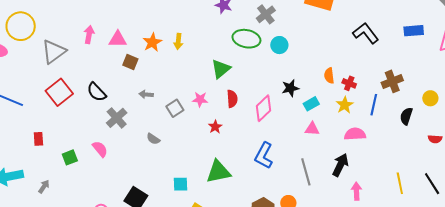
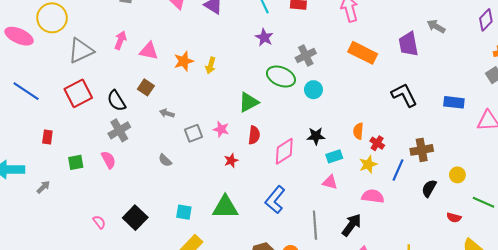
brown square: (130, 62) -> (146, 87), moved
gray cross: (117, 118) -> (119, 130), moved

